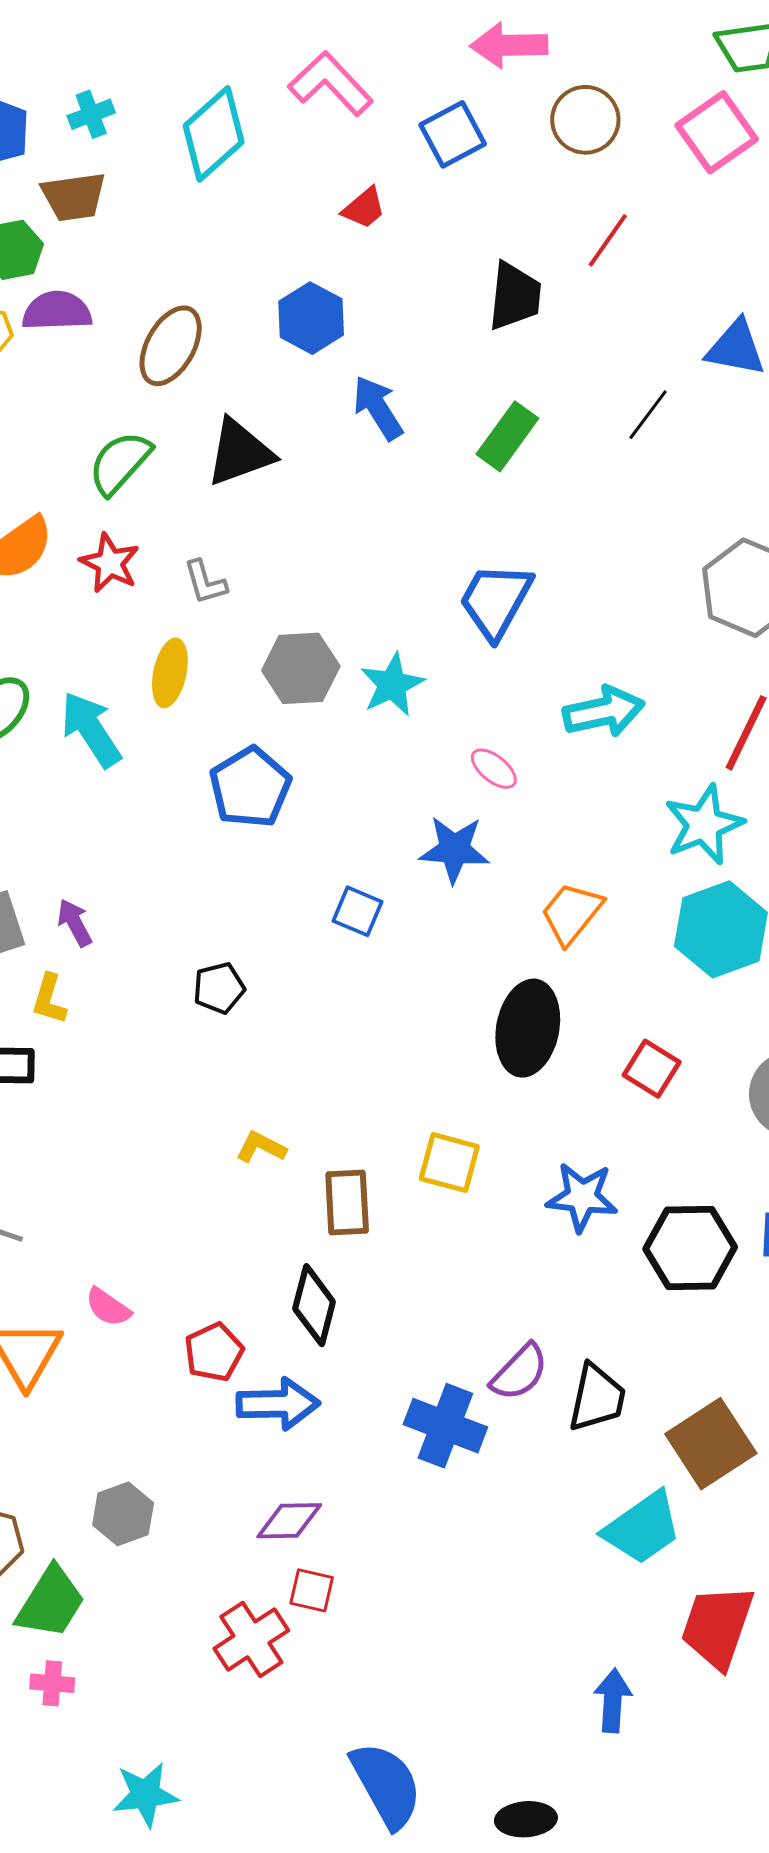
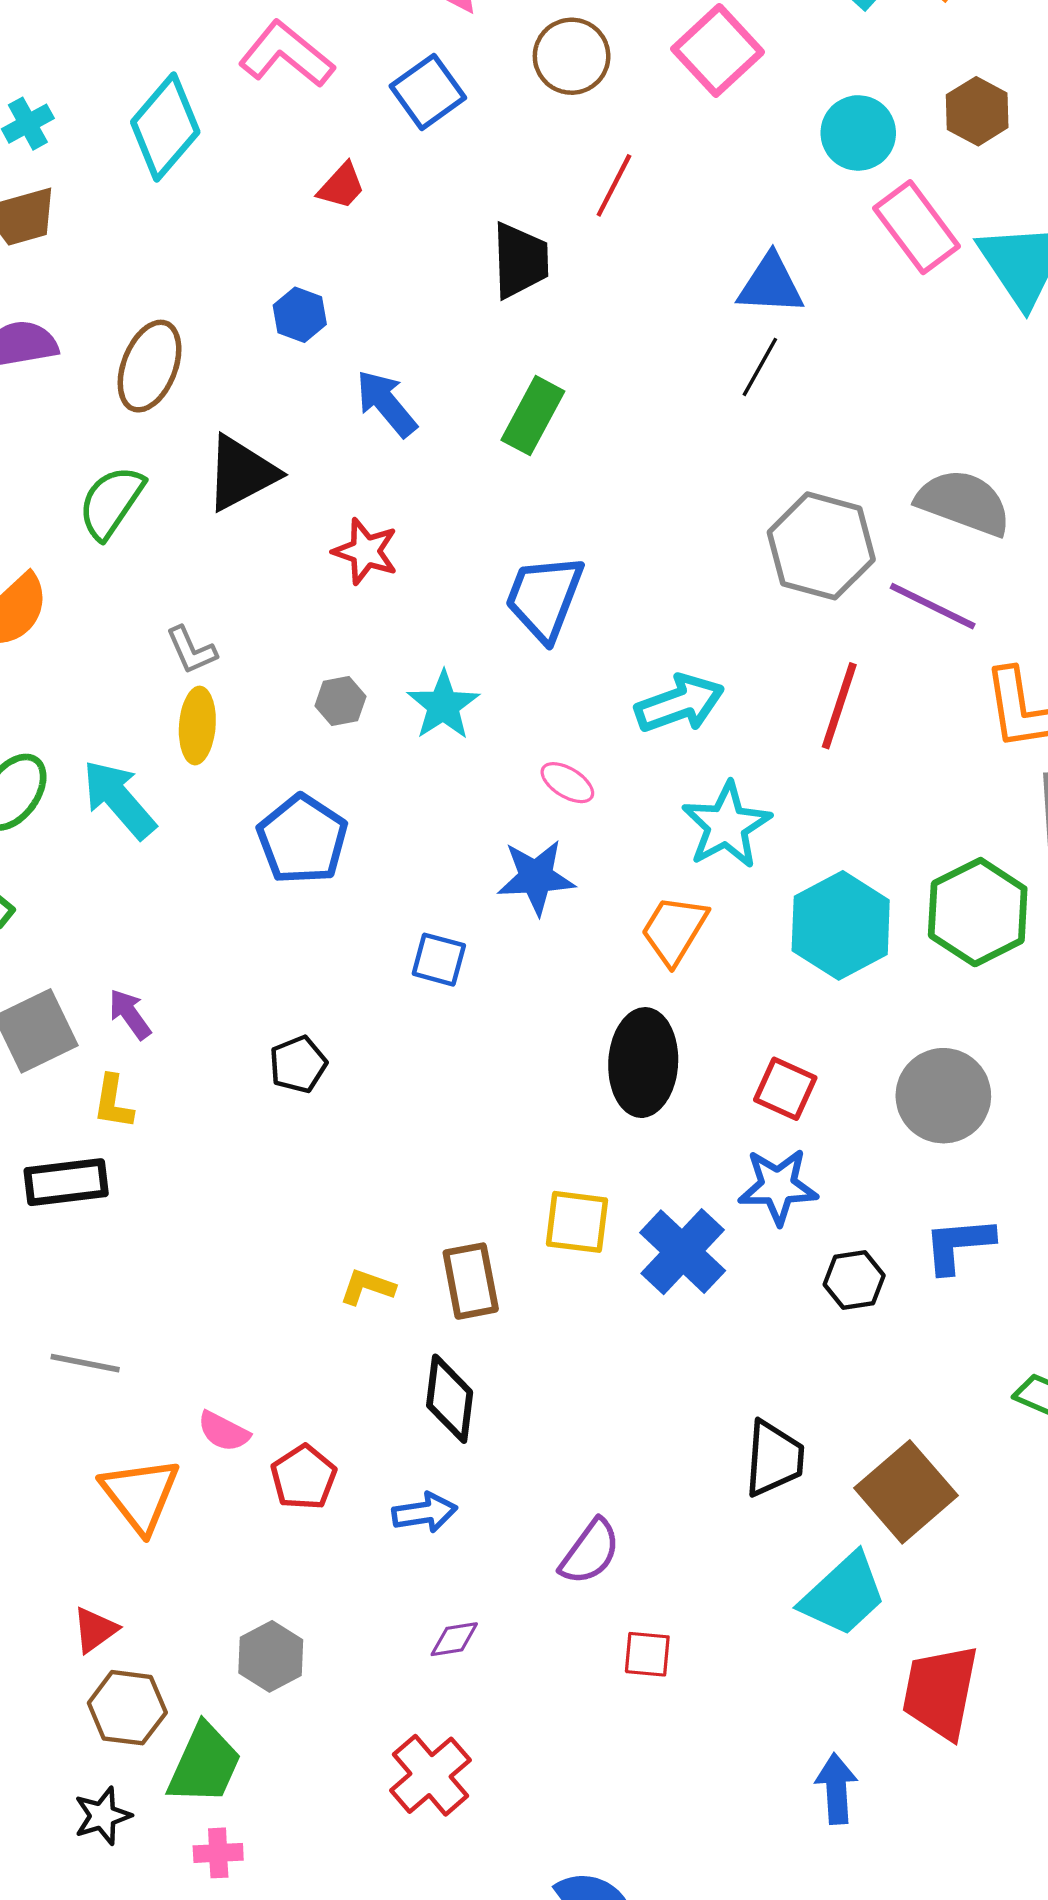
blue hexagon: (311, 318) -> (300, 315), size x0.7
black line: (648, 415) -> (760, 367), moved
red star: (110, 563) -> (366, 551), moved
gray L-shape: (205, 582) -> (191, 650), moved
gray hexagon: (301, 668) -> (340, 701), size x0.6
cyan star: (704, 825) -> (726, 825), moved
yellow L-shape: (261, 1147) -> (367, 1287), moved
blue star: (582, 1197) -> (778, 1186), moved
black hexagon: (690, 1248) -> (854, 1280), size x0.6
red pentagon: (214, 1352) -> (304, 1477), moved
purple semicircle: (519, 1372) -> (590, 1552), moved
blue arrow: (278, 1404) -> (425, 1513), size x0.7
blue cross: (445, 1426) -> (683, 1252), moved, turned 30
purple diamond: (289, 1521) -> (454, 1639), size x0.7
red square: (312, 1590) -> (647, 1654), moved

